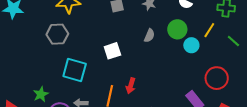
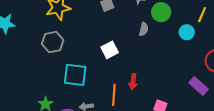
green circle: (177, 29) -> (161, 12), moved

